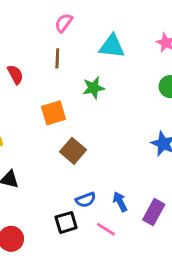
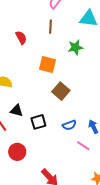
orange square: (54, 113) -> (48, 65), turned 30
black square: (66, 222) -> (38, 122), moved

